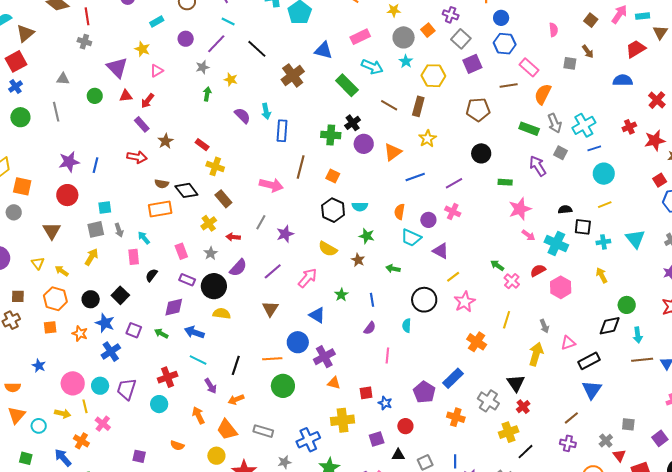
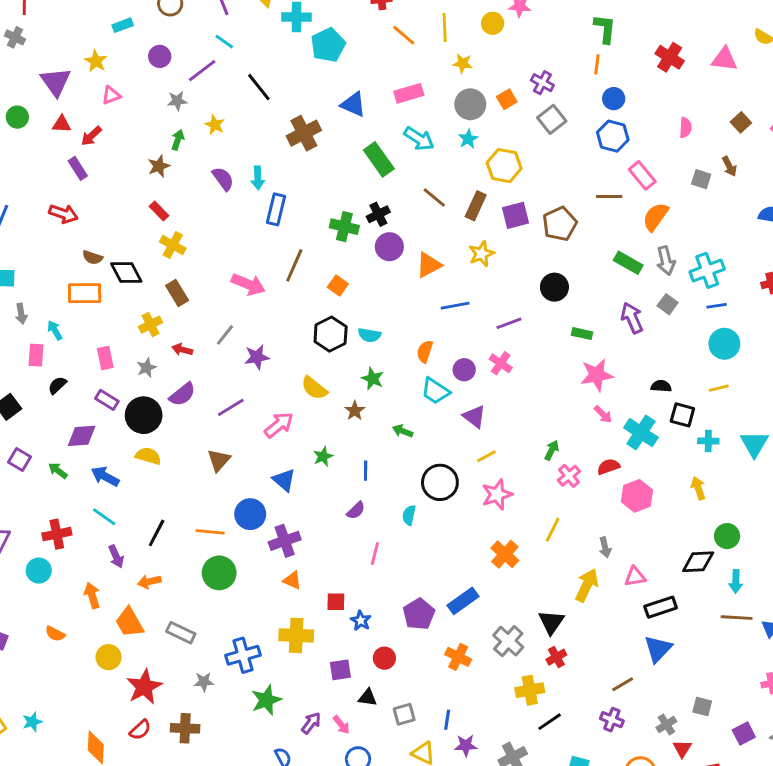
purple square: (472, 64) -> (516, 215), moved
brown pentagon: (478, 110) -> (560, 224), turned -30
brown star: (166, 141) -> (159, 166), moved
green arrow: (497, 265) -> (552, 450), turned 72

